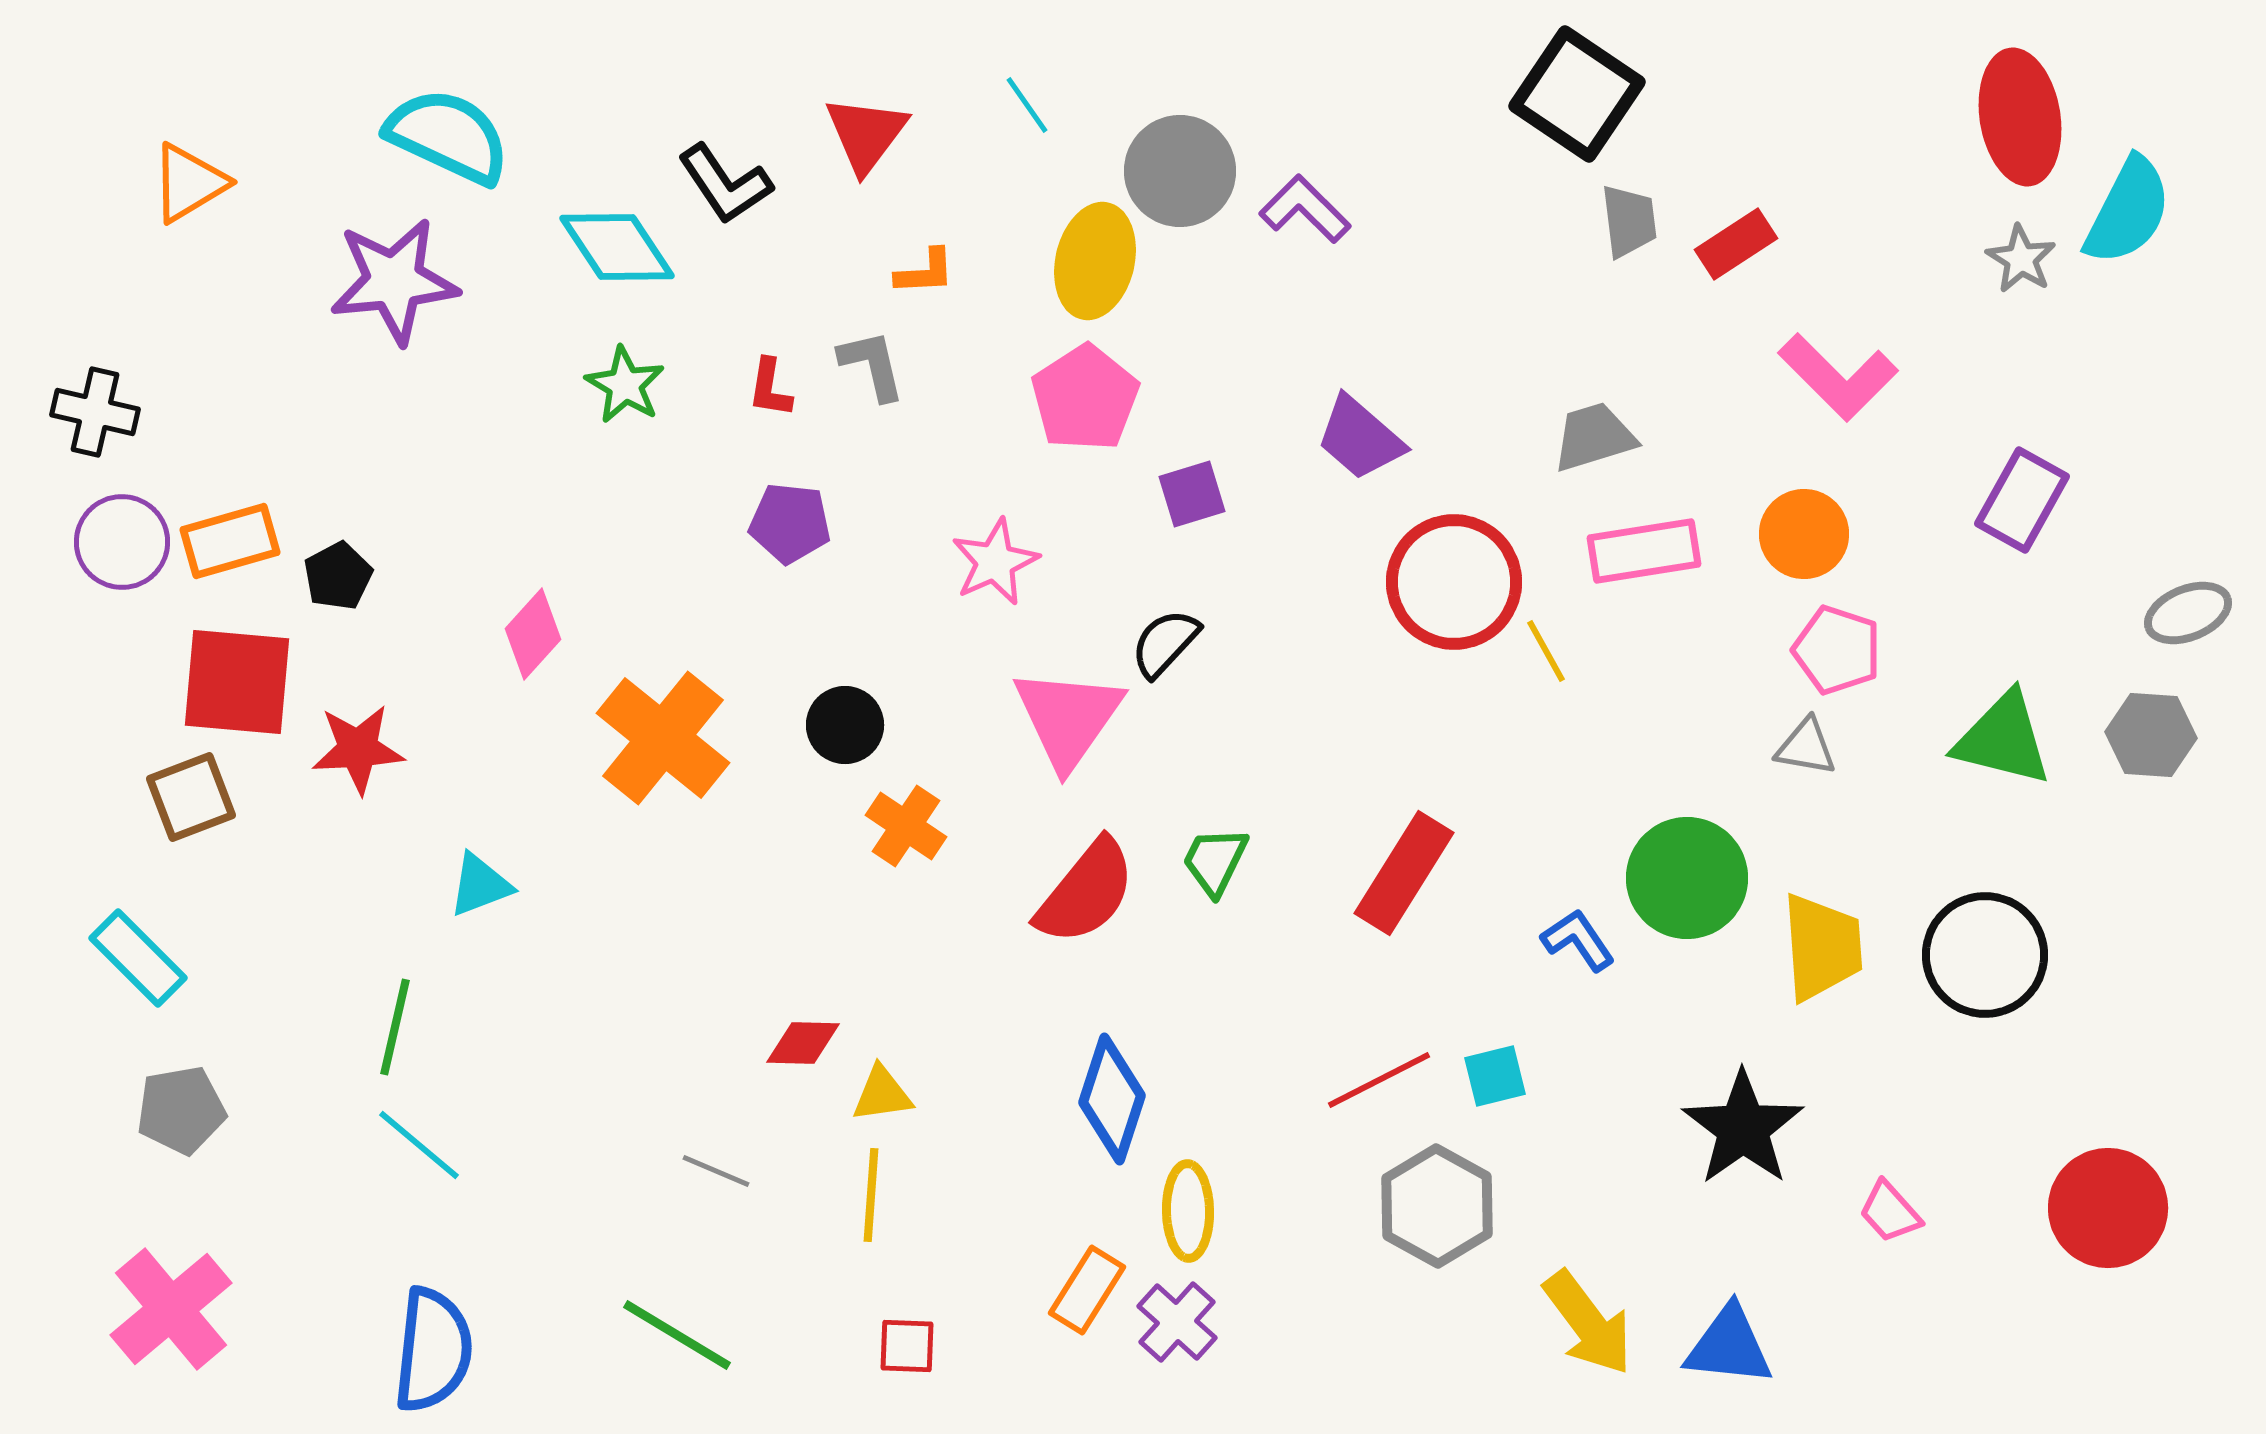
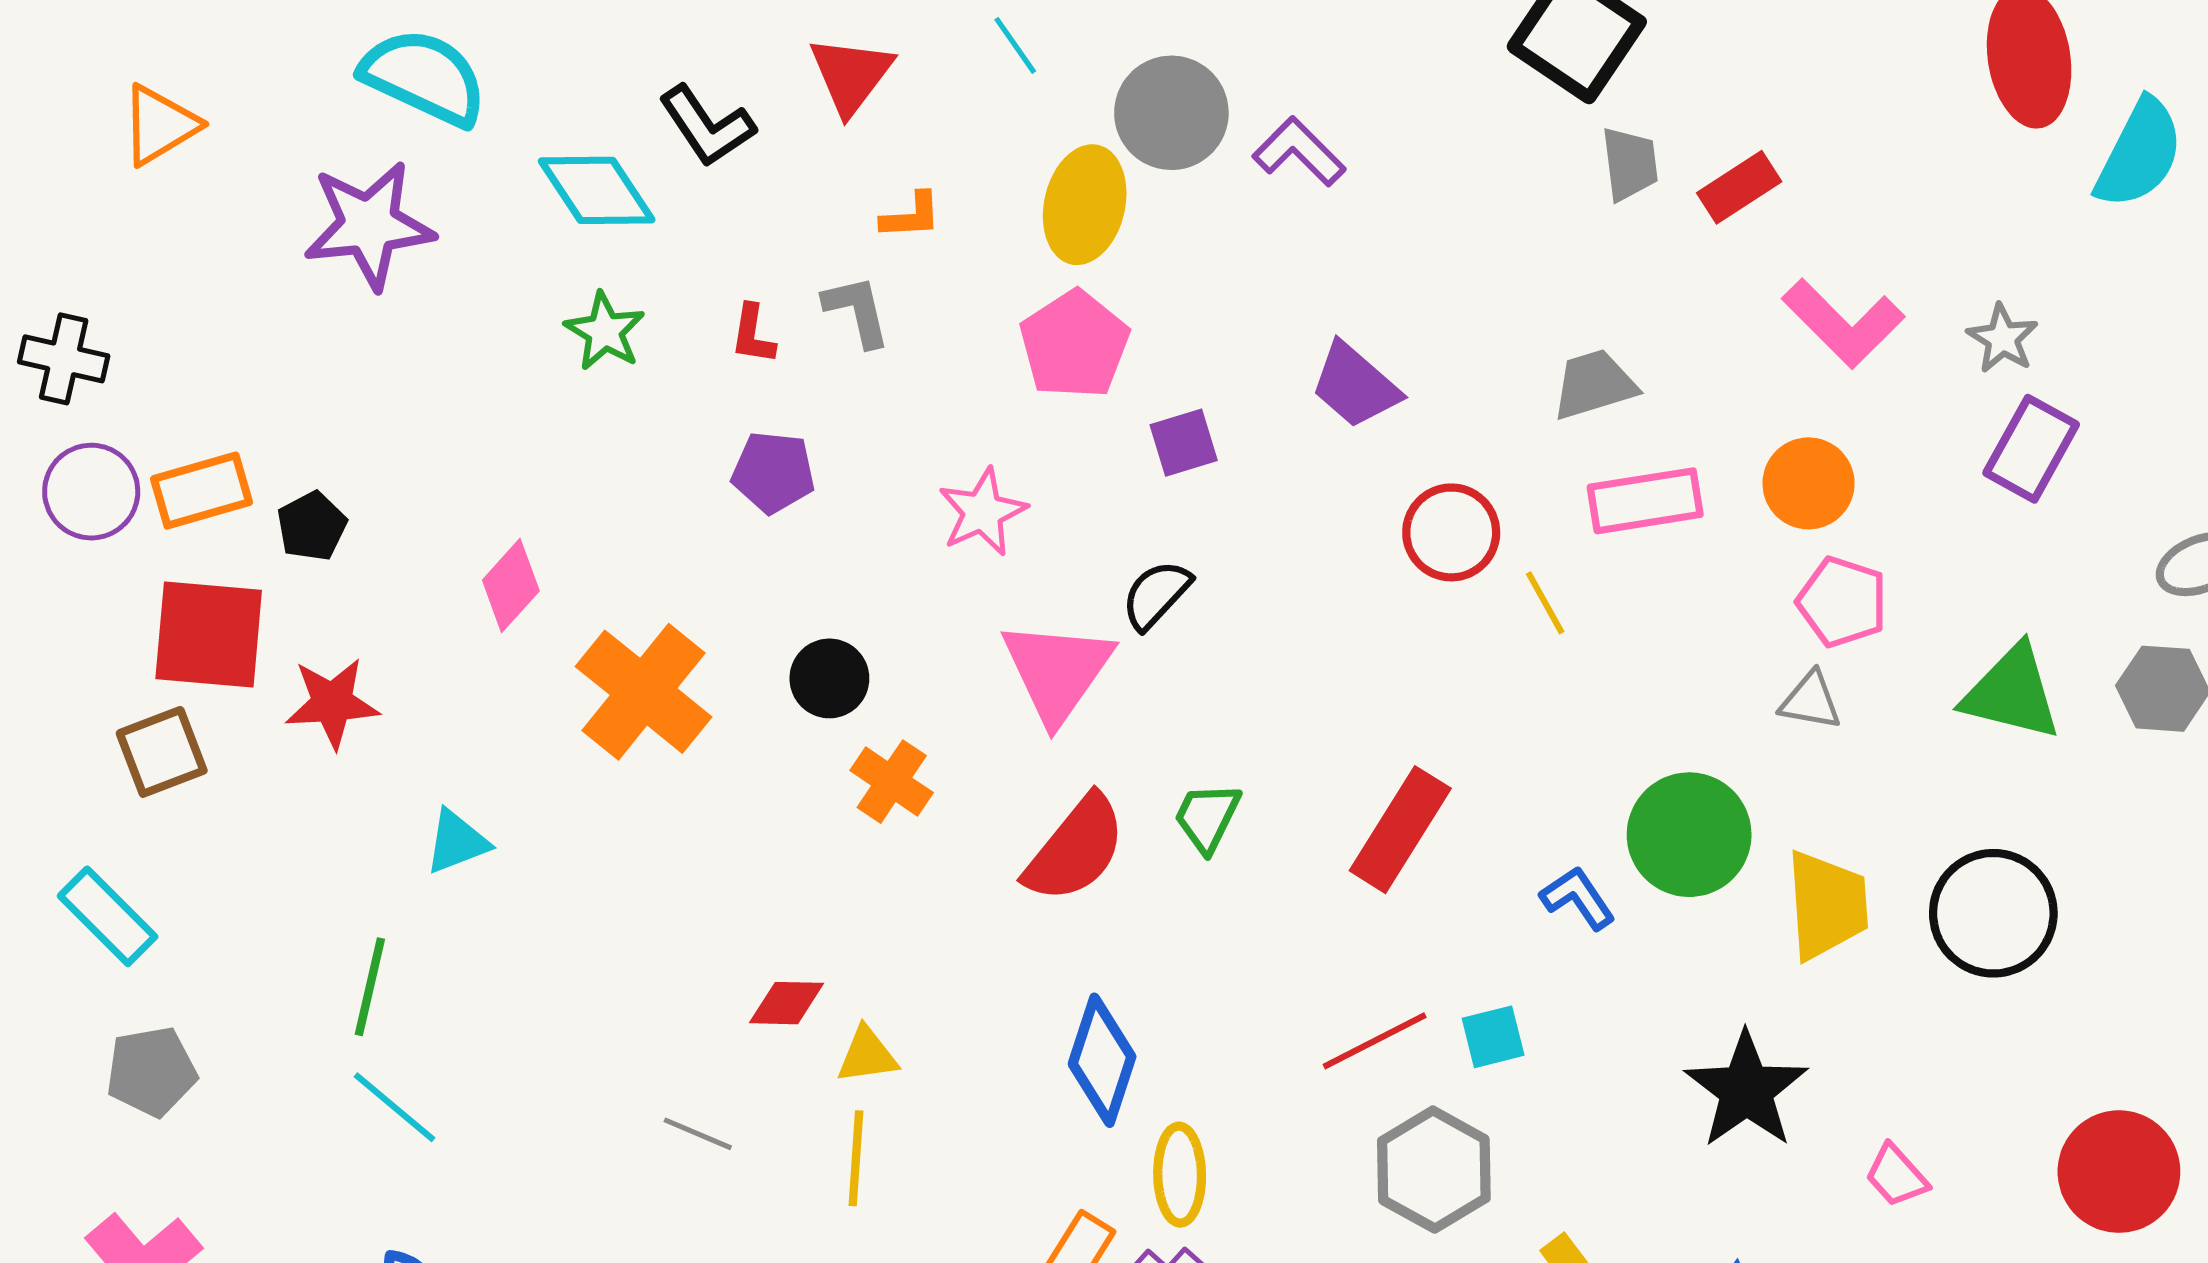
gray star: (2021, 259) -> (2003, 338), moved
red circle: (1454, 582) -> (1451, 532), size x0.7

